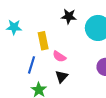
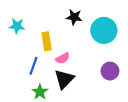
pink semicircle: (59, 57) -> (63, 58), turned -64
black triangle: (62, 77) -> (64, 79), size x1.5

